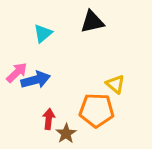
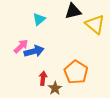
yellow triangle: (115, 84) -> (95, 24), moved, size x1.5
orange pentagon: (97, 110) -> (76, 72), turned 30

